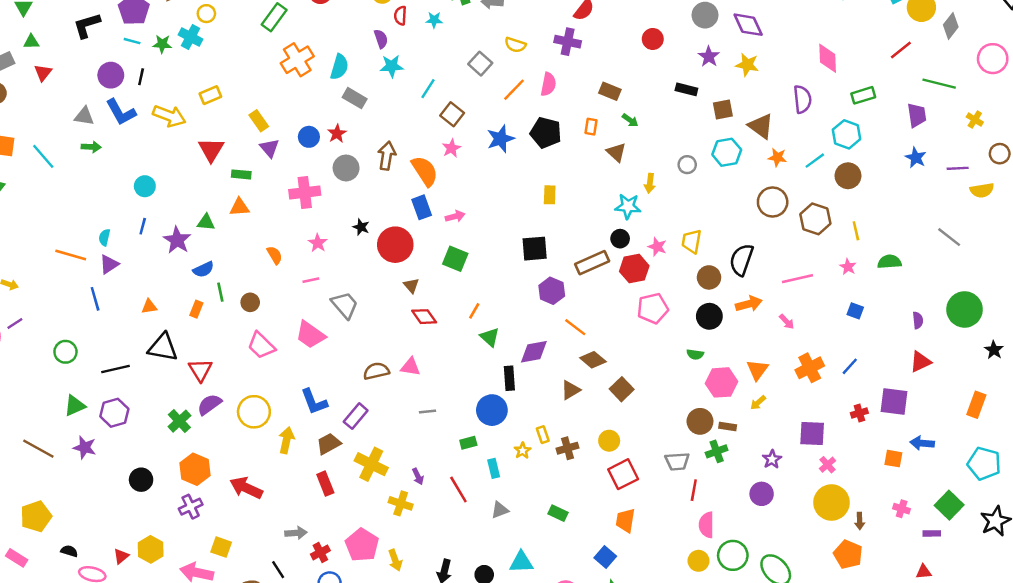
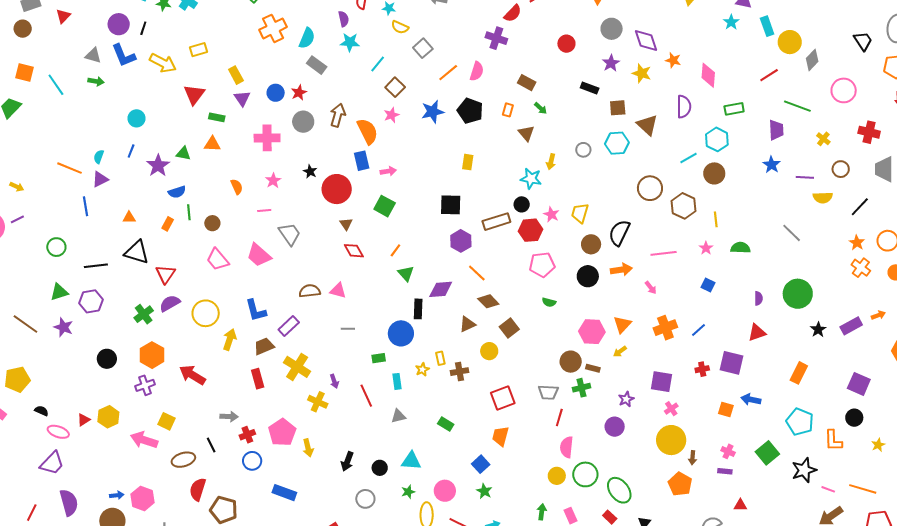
yellow semicircle: (515, 45) -> (400, 27), moved
orange star: (777, 157) -> (673, 60), moved
green semicircle: (695, 354) -> (549, 302), moved
yellow circle: (609, 441) -> (489, 351), moved
purple rectangle: (932, 533) -> (725, 471), moved

